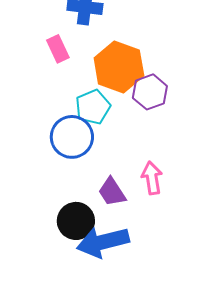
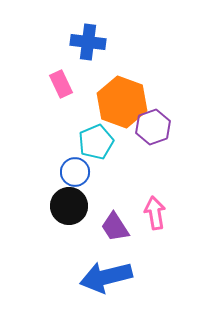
blue circle: (72, 137) -> (75, 172), size x0.7
black circle: (76, 221) -> (69, 206), moved

